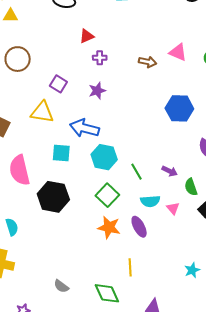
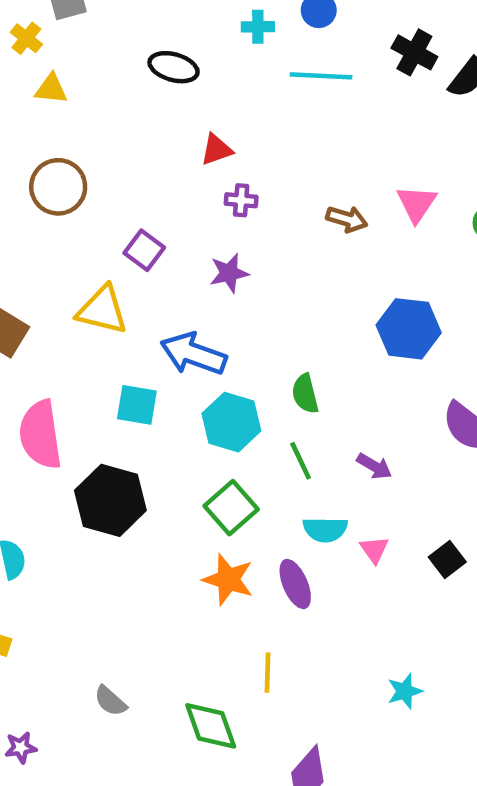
pink triangle: (178, 52) -> (417, 204), turned 36
green semicircle: (191, 187) -> (305, 394), moved

